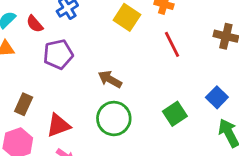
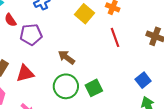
red semicircle: (35, 24) -> (10, 20), moved
green square: (175, 114) -> (94, 88), moved
red triangle: (58, 125) -> (25, 73), moved

